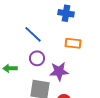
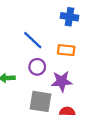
orange rectangle: (73, 43) -> (66, 50), moved

